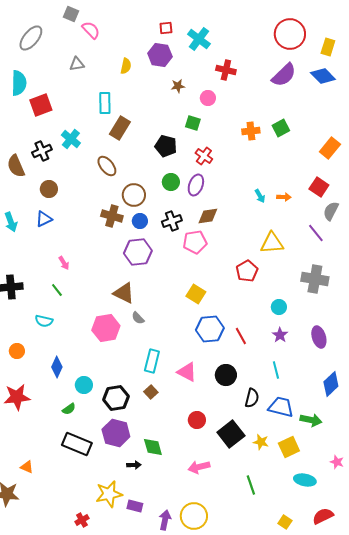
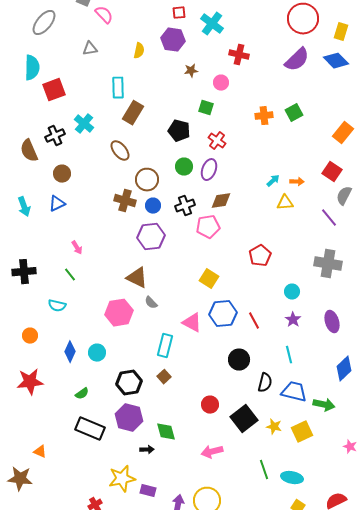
cyan arrow: (260, 196) -> (273, 181), turned -104
yellow triangle: (272, 243) -> (285, 203), moved, size x0.7
pink triangle: (187, 372) -> (192, 323), moved
cyan circle: (84, 385) -> (97, 353), moved
cyan ellipse: (305, 480) -> (292, 478), moved

